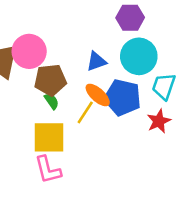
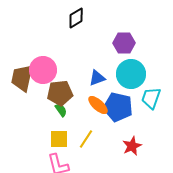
yellow line: (85, 112) -> (86, 139), moved
red star: (159, 121) -> (132, 146), moved
yellow square: (49, 137) -> (59, 139), size x0.7

